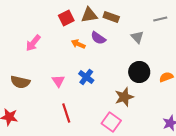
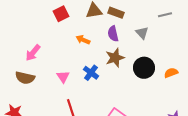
red square: (66, 18) -> (61, 14), moved
purple semicircle: (98, 38) -> (113, 34), moved, turned 42
pink arrow: (33, 43) -> (33, 53), moved
brown star: (124, 97) -> (115, 58), moved

